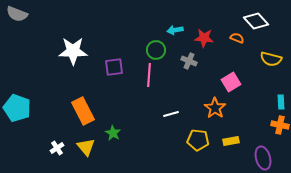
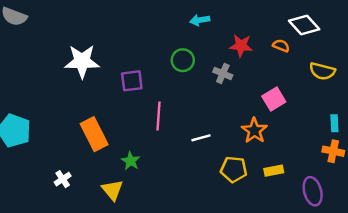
cyan arrow: (175, 30) -> (200, 20), moved
pink line: (149, 75) -> (158, 116), moved
yellow triangle: (86, 147) -> (112, 190), moved

